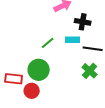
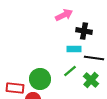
green line: (48, 43) -> (70, 71), moved

